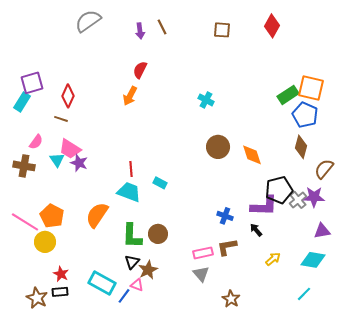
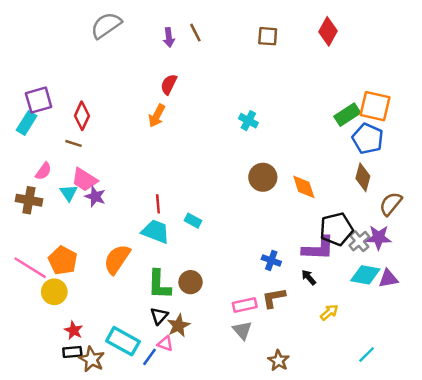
cyan diamond: (313, 260) -> (365, 275), moved
brown star: (37, 298) -> (92, 359), moved

